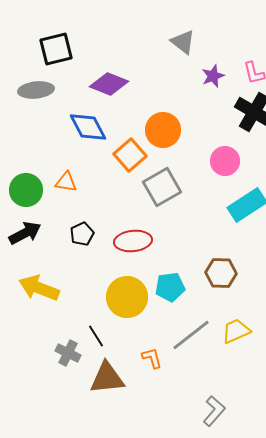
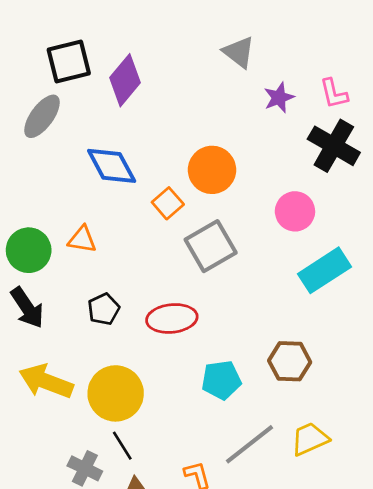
purple diamond: (109, 84) -> (125, 80), moved, turned -72
gray ellipse: (36, 90) -> (42, 116), turned -48
orange square: (130, 155) -> (168, 203), size x0.7
black arrow: (25, 233) -> (27, 308), turned 84
yellow circle: (127, 297) -> (116, 393), moved

